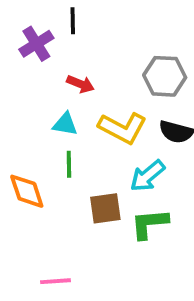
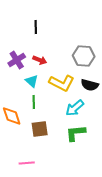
purple cross: (36, 44) -> (17, 60), moved
cyan triangle: (65, 124) -> (32, 81), turned 32
brown square: (105, 208) -> (40, 129), moved

